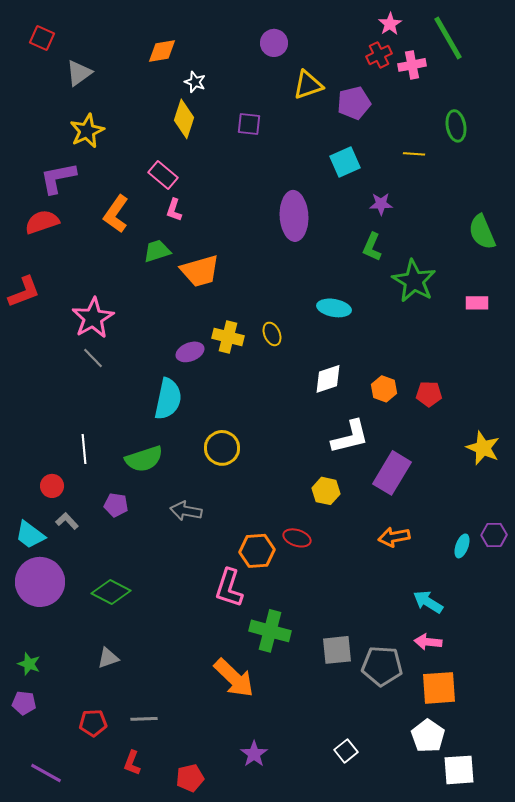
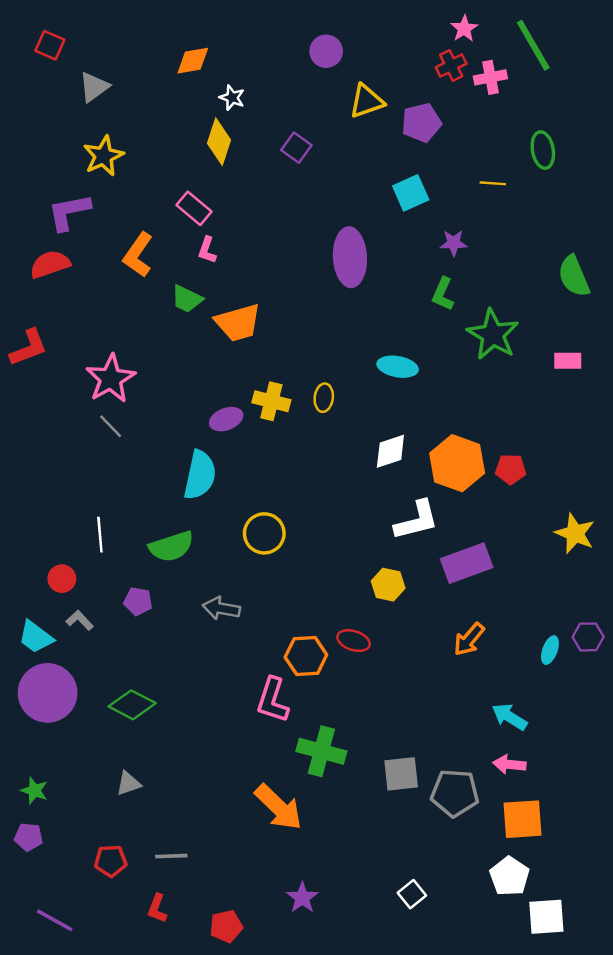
purple square: (249, 124) -> (296, 148), turned 30
green trapezoid: (157, 251) -> (187, 299), turned -136
yellow ellipse: (272, 334) -> (324, 398), turned 30
orange hexagon: (384, 389) -> (457, 463), size x1.8
purple rectangle: (392, 473) -> (467, 563), turned 39
orange arrow: (394, 537) -> (469, 639), turned -40

